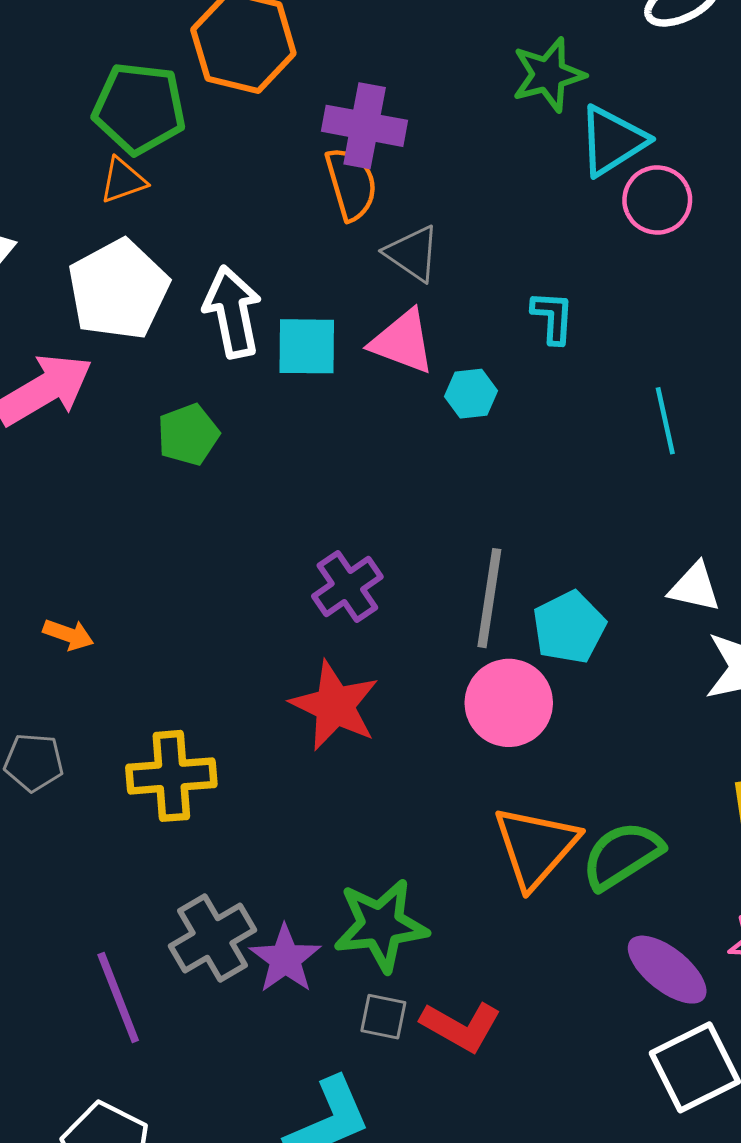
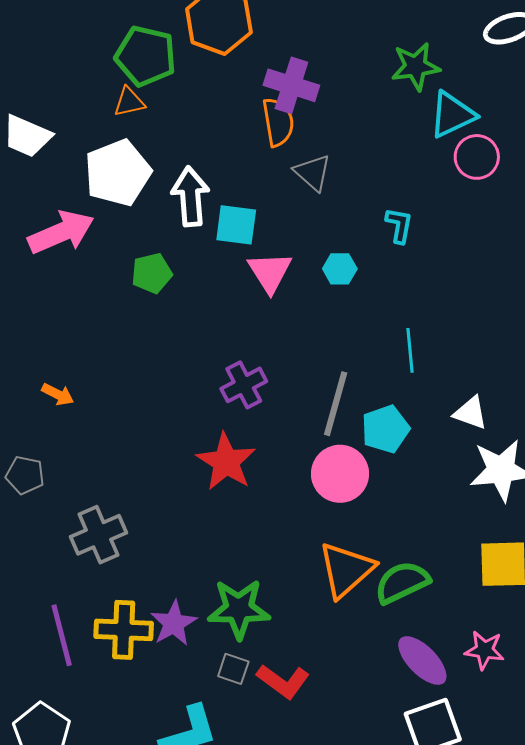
pink triangle: (402, 342) -> (270, 272), moved, turned 30
cyan line: (665, 421) -> (410, 350), moved
yellow cross: (171, 776) -> (124, 630), moved
gray cross: (212, 938) -> (98, 535), moved

